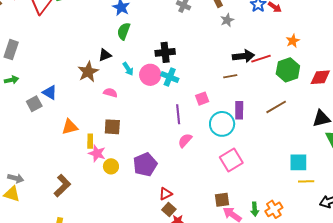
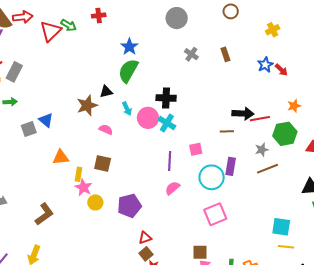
gray star: (227, 20) -> (262, 150), moved
green semicircle: (124, 31) -> (128, 71), size x1.4

